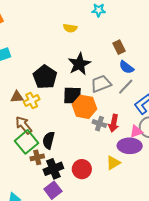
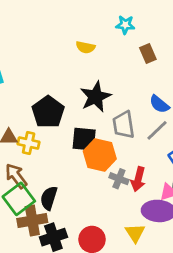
brown rectangle: (119, 47) -> (148, 54), moved
gray trapezoid: (101, 84) -> (123, 125), turned -80
yellow cross: (32, 101) -> (29, 143), turned 35
brown cross: (37, 157) -> (32, 221), size x1.5
yellow triangle: (113, 163) -> (135, 233), turned -35

